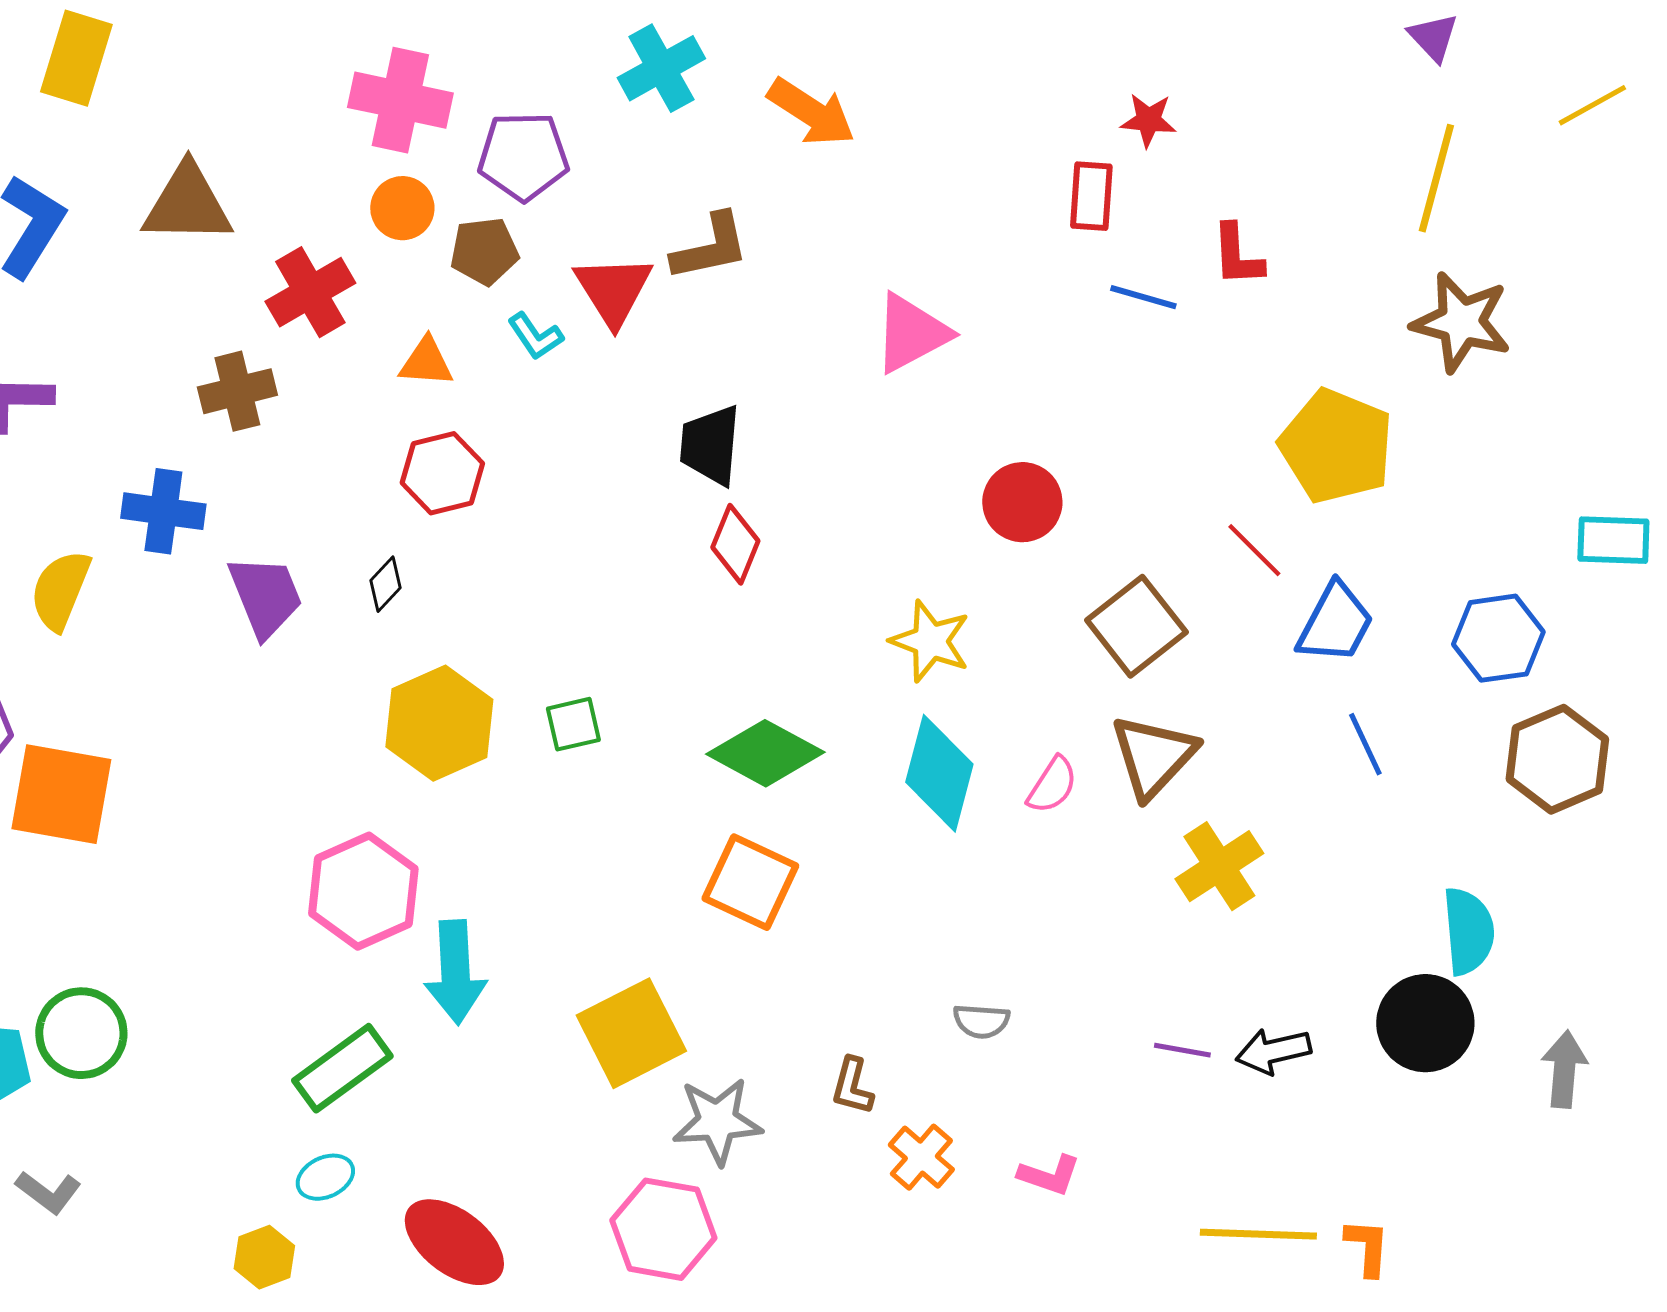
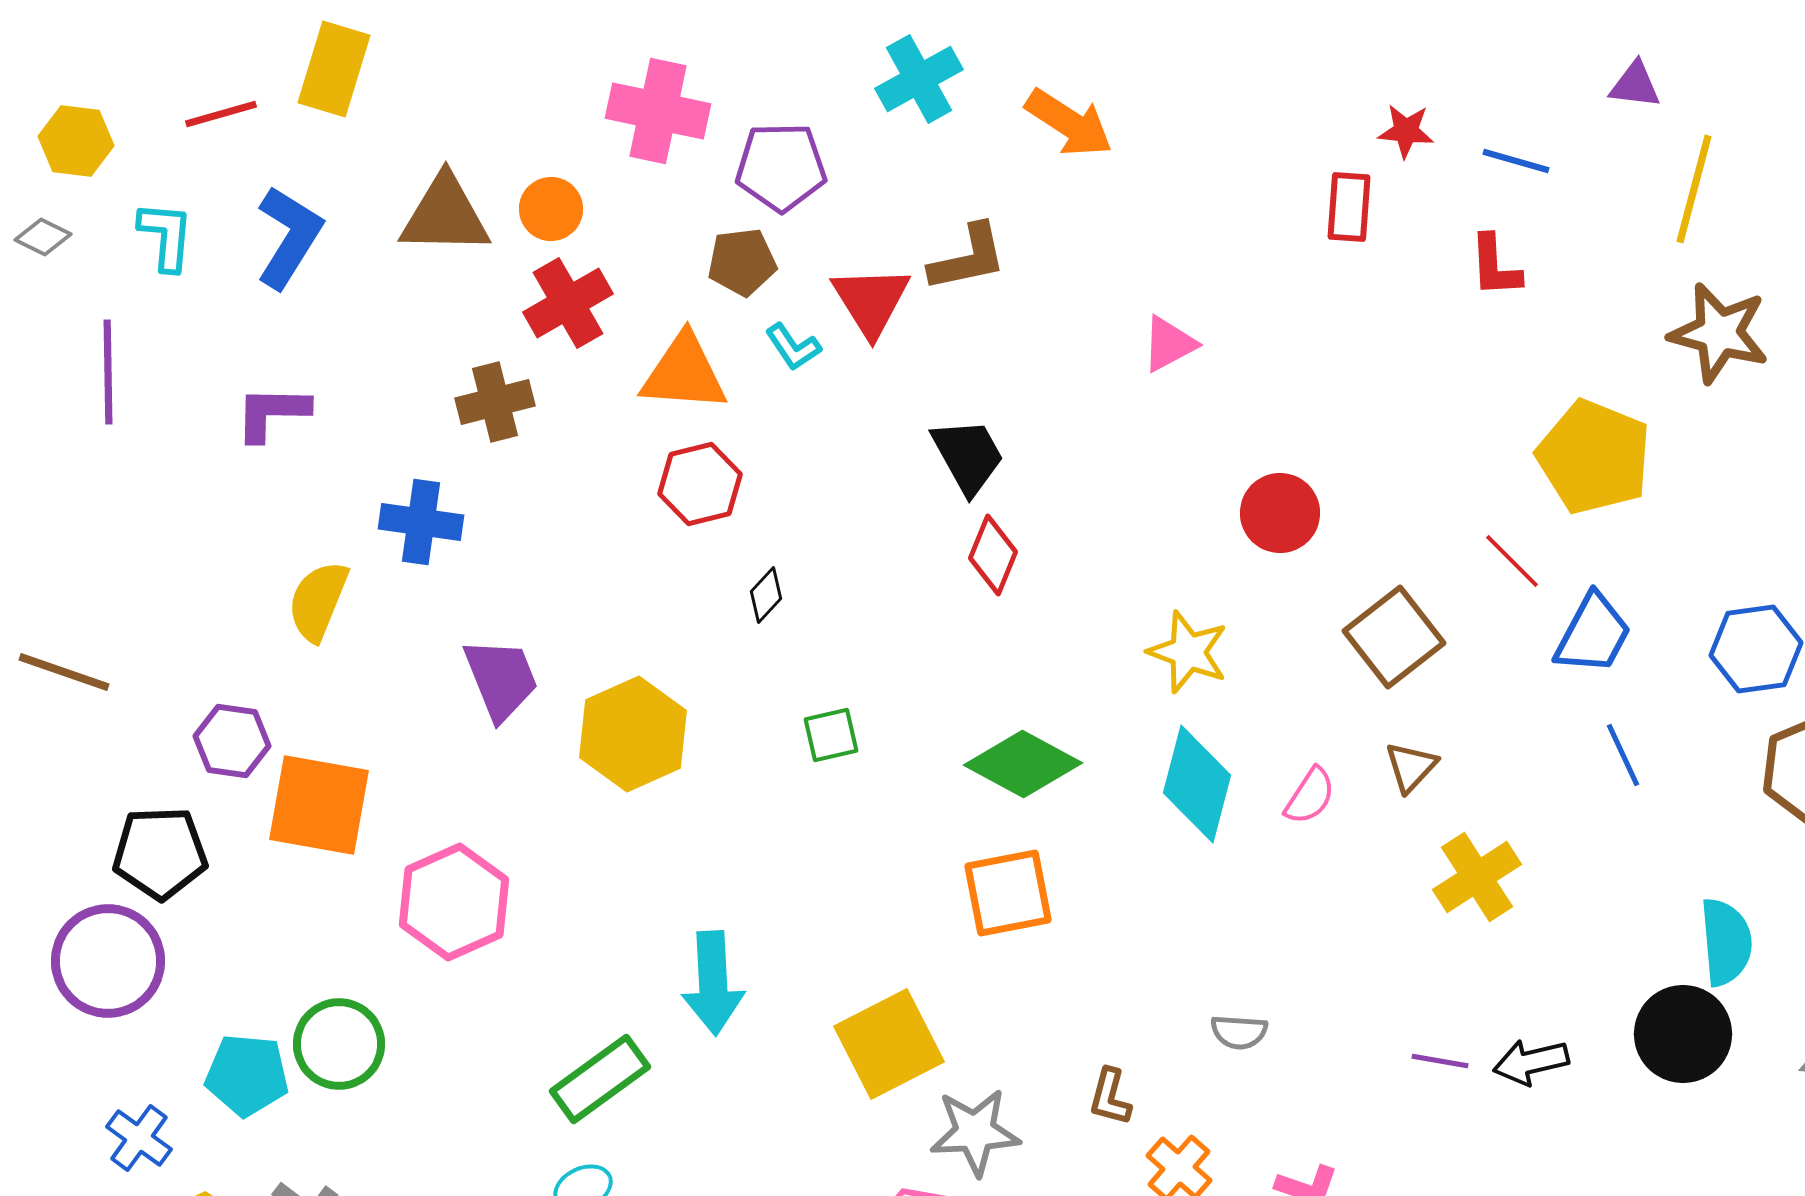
purple triangle: (1433, 37) -> (1635, 85), moved, turned -40
orange circle: (402, 208) -> (551, 209), moved
blue line: (1143, 297) -> (1516, 161), moved
pink triangle: (911, 333) -> (1169, 344), size x0.7
orange triangle: (426, 362) -> (684, 373), size x1.6
black trapezoid: (710, 445) -> (968, 456), turned 146
black diamond: (385, 584) -> (766, 595), moved
purple trapezoid: (265, 596) -> (501, 679), moved
yellow hexagon: (439, 723) -> (633, 734), moved
brown triangle: (1153, 756) -> (1411, 767), size x0.6
orange square: (750, 882) -> (1008, 893), turned -36
pink hexagon: (363, 891) -> (454, 902), moved

